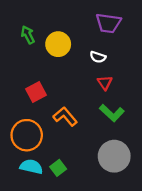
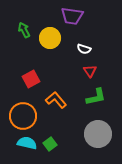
purple trapezoid: (108, 23) -> (72, 16), moved
green L-shape: (112, 113) -> (96, 97), turned -55

